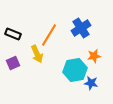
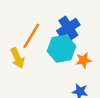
cyan hexagon: (75, 70) -> (61, 49), moved

